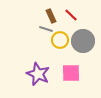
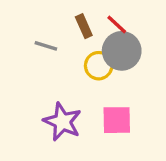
gray line: (46, 29) -> (46, 46), moved
gray circle: (83, 41) -> (122, 51), moved

